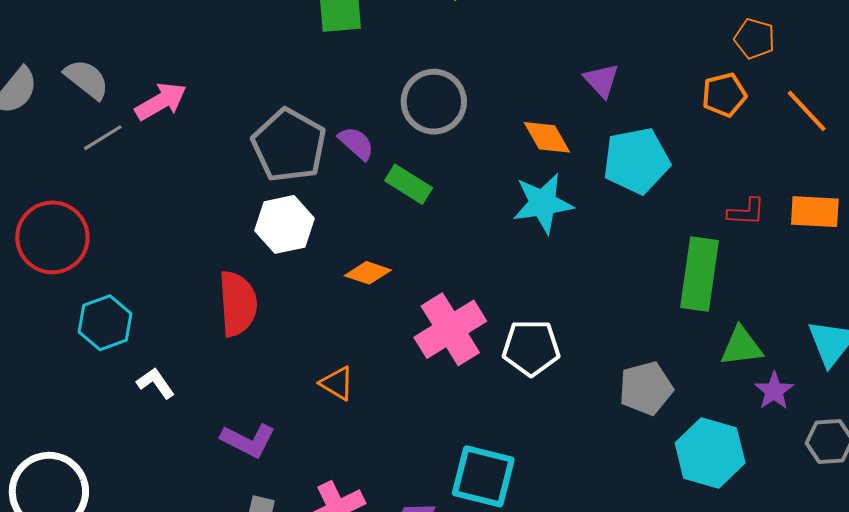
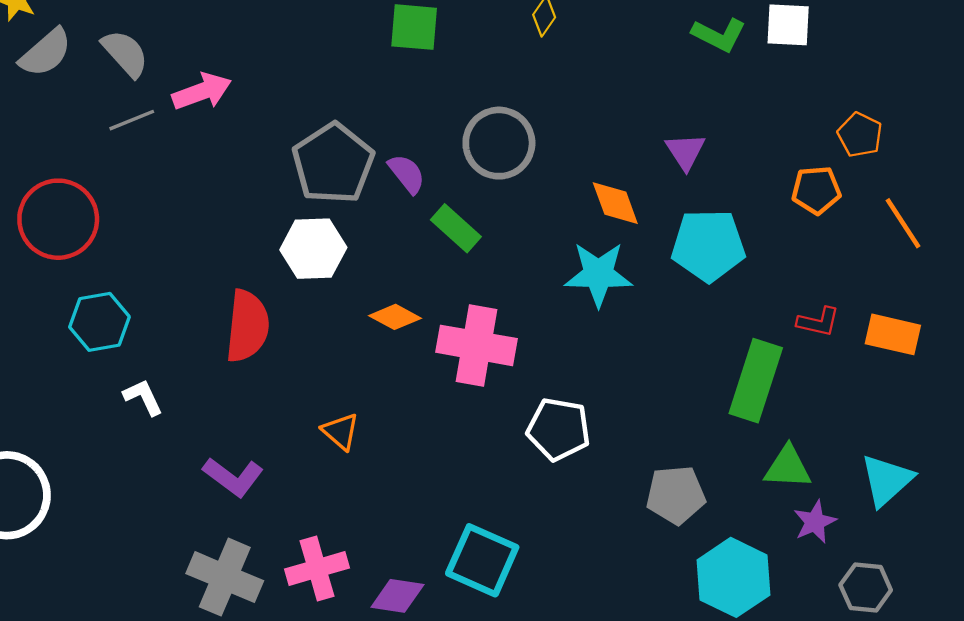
pink cross: (450, 329) -> (477, 345), moved, turned 32

